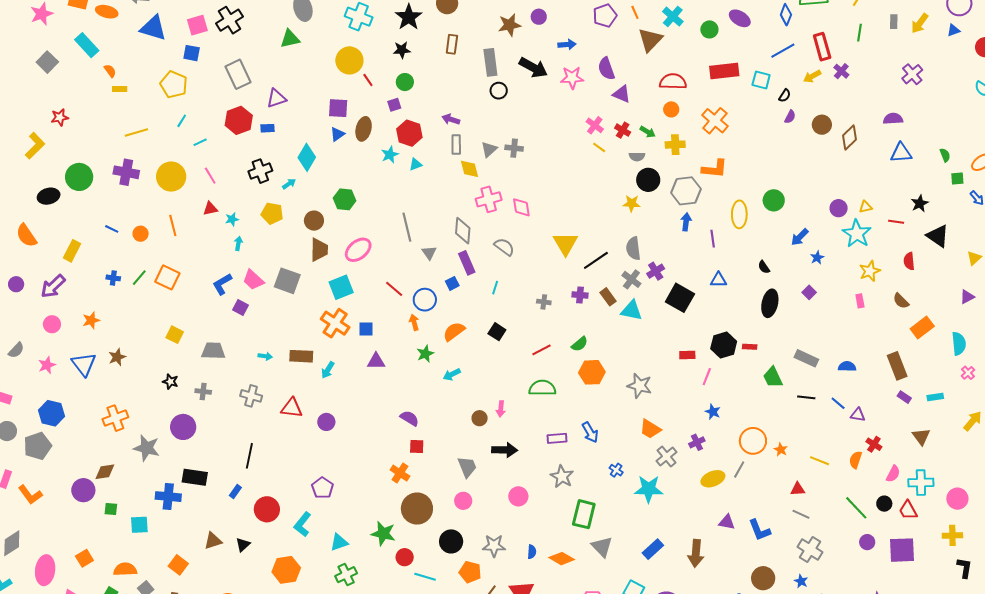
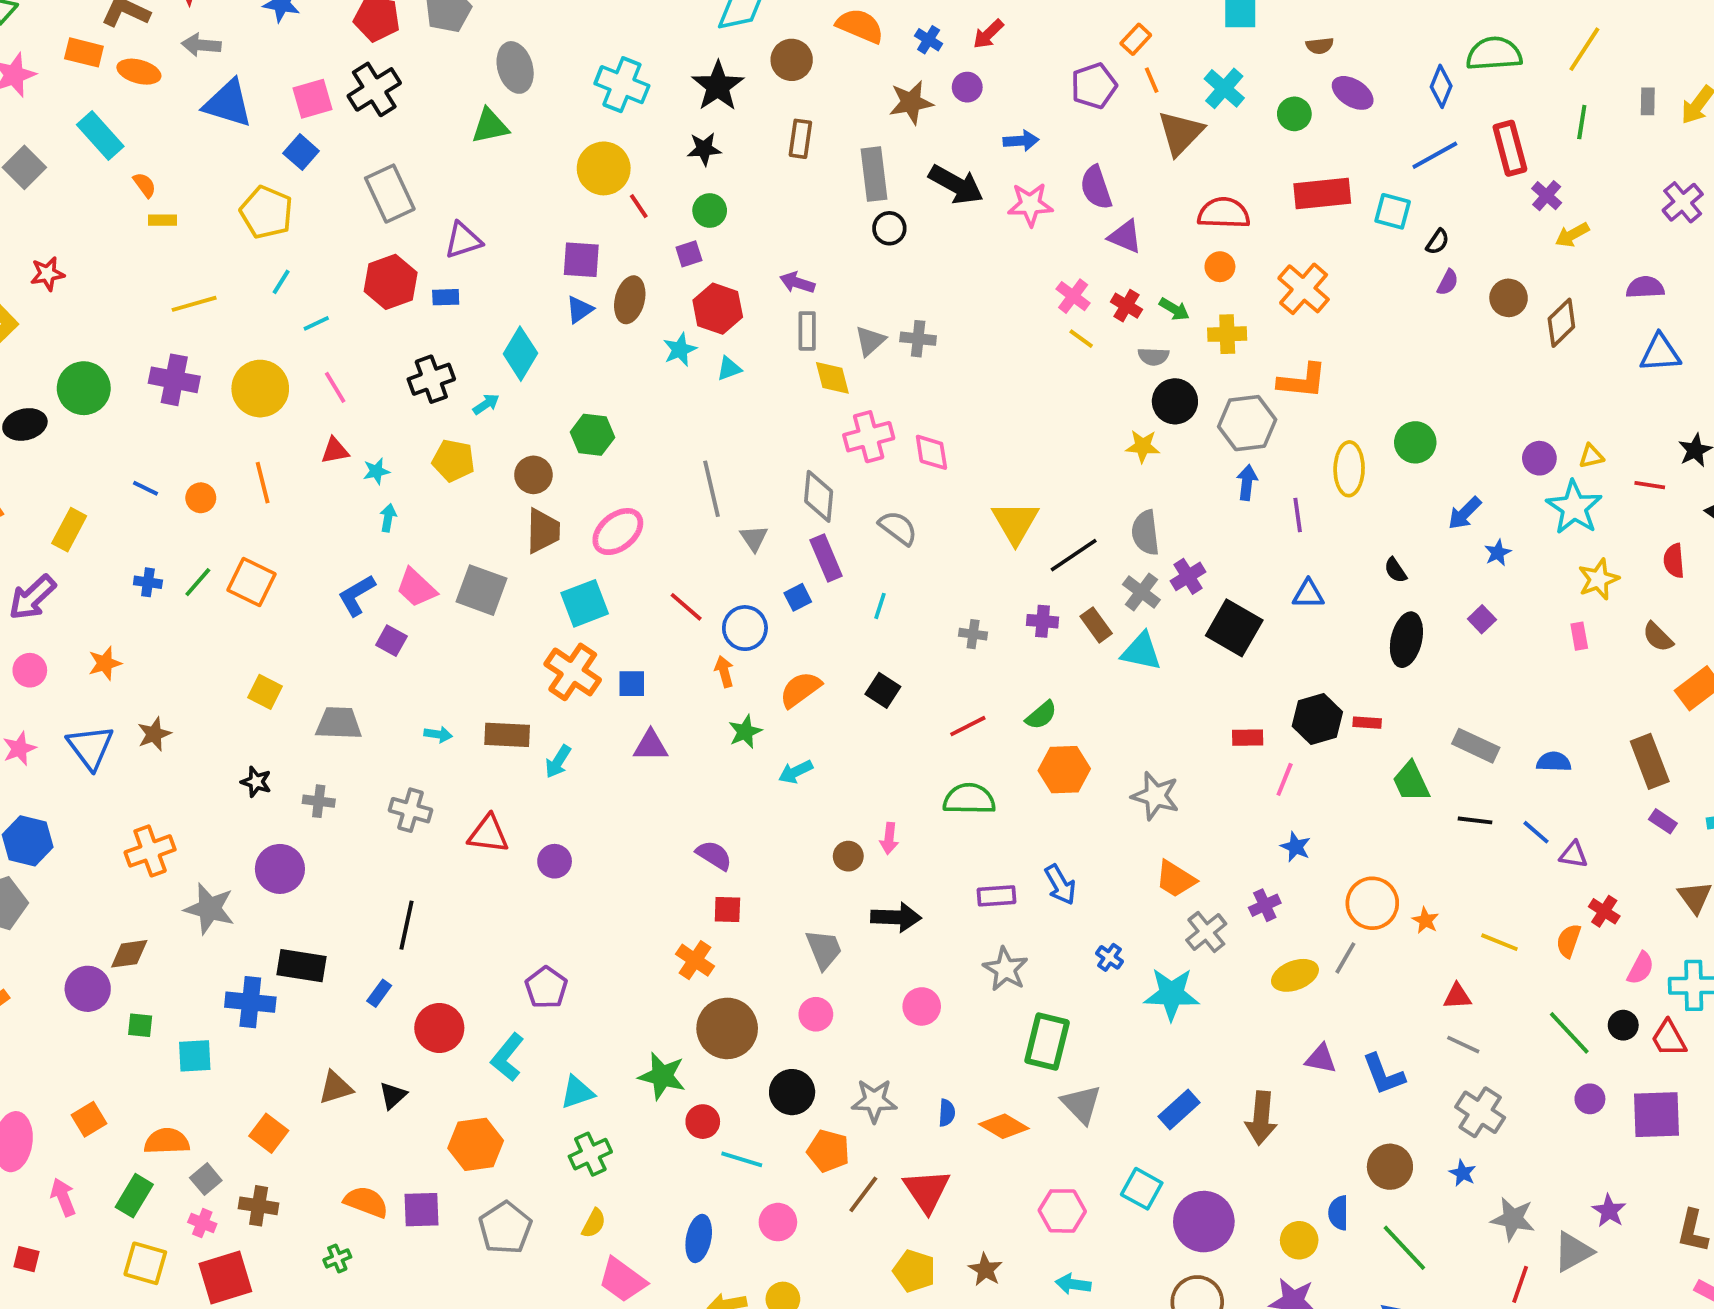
blue square: (192, 53) -> (301, 152), turned 30
yellow arrow: (812, 76) -> (1572, 235), moved

